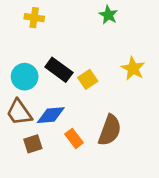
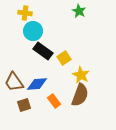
yellow star: (133, 68) -> (81, 75), moved
cyan circle: (25, 77) -> (33, 31), moved

